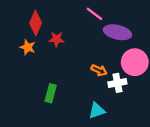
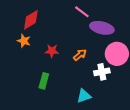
red diamond: (36, 23) -> (31, 20), turned 35
red star: (56, 39) -> (52, 51), moved
orange arrow: (99, 70) -> (80, 55), moved, turned -64

